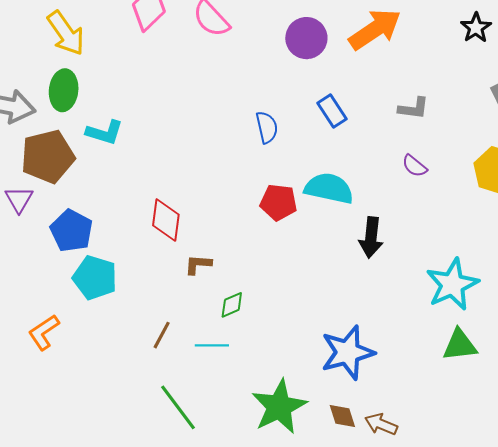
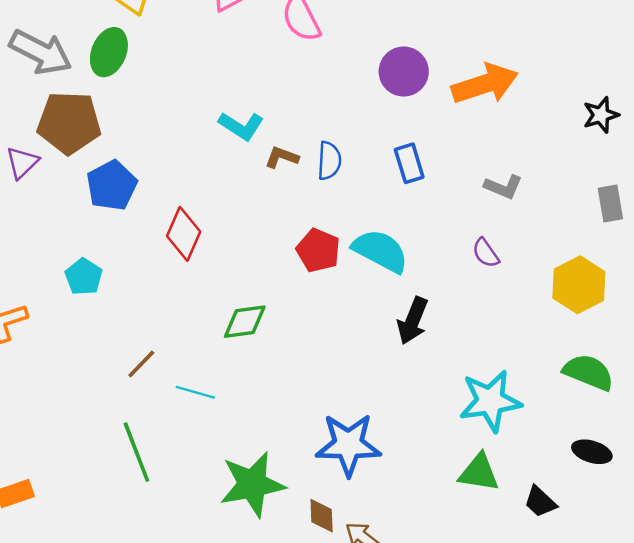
cyan L-shape: (105, 132) -> (241, 126), moved
blue pentagon: (71, 231) -> (112, 185), moved
brown L-shape: (198, 265) -> (282, 157), moved
cyan pentagon: (95, 278) -> (84, 277), size x0.7
green diamond: (232, 305) -> (245, 322), moved, size x1.4

